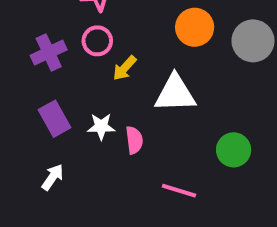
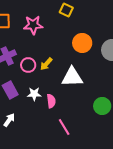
pink circle: (97, 41) -> (28, 65), moved
pink line: (179, 191) -> (64, 127), moved, turned 42

